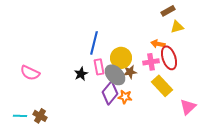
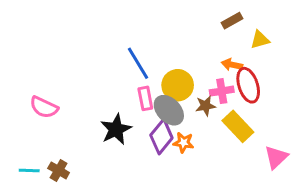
brown rectangle: (168, 11) -> (232, 21), moved
blue line: (94, 43) -> (138, 63), turned -45
brown star: (130, 72) -> (206, 106), moved
black star: (81, 74) -> (116, 129), moved, size x1.5

